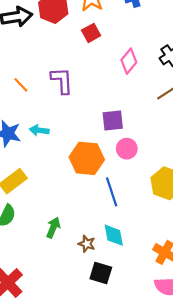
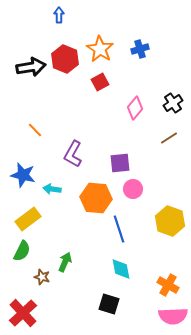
purple L-shape: (62, 81) -> (73, 154), moved, turned -148
cyan arrow: (39, 130) -> (52, 189), moved
brown star: (87, 244) -> (42, 277), moved

